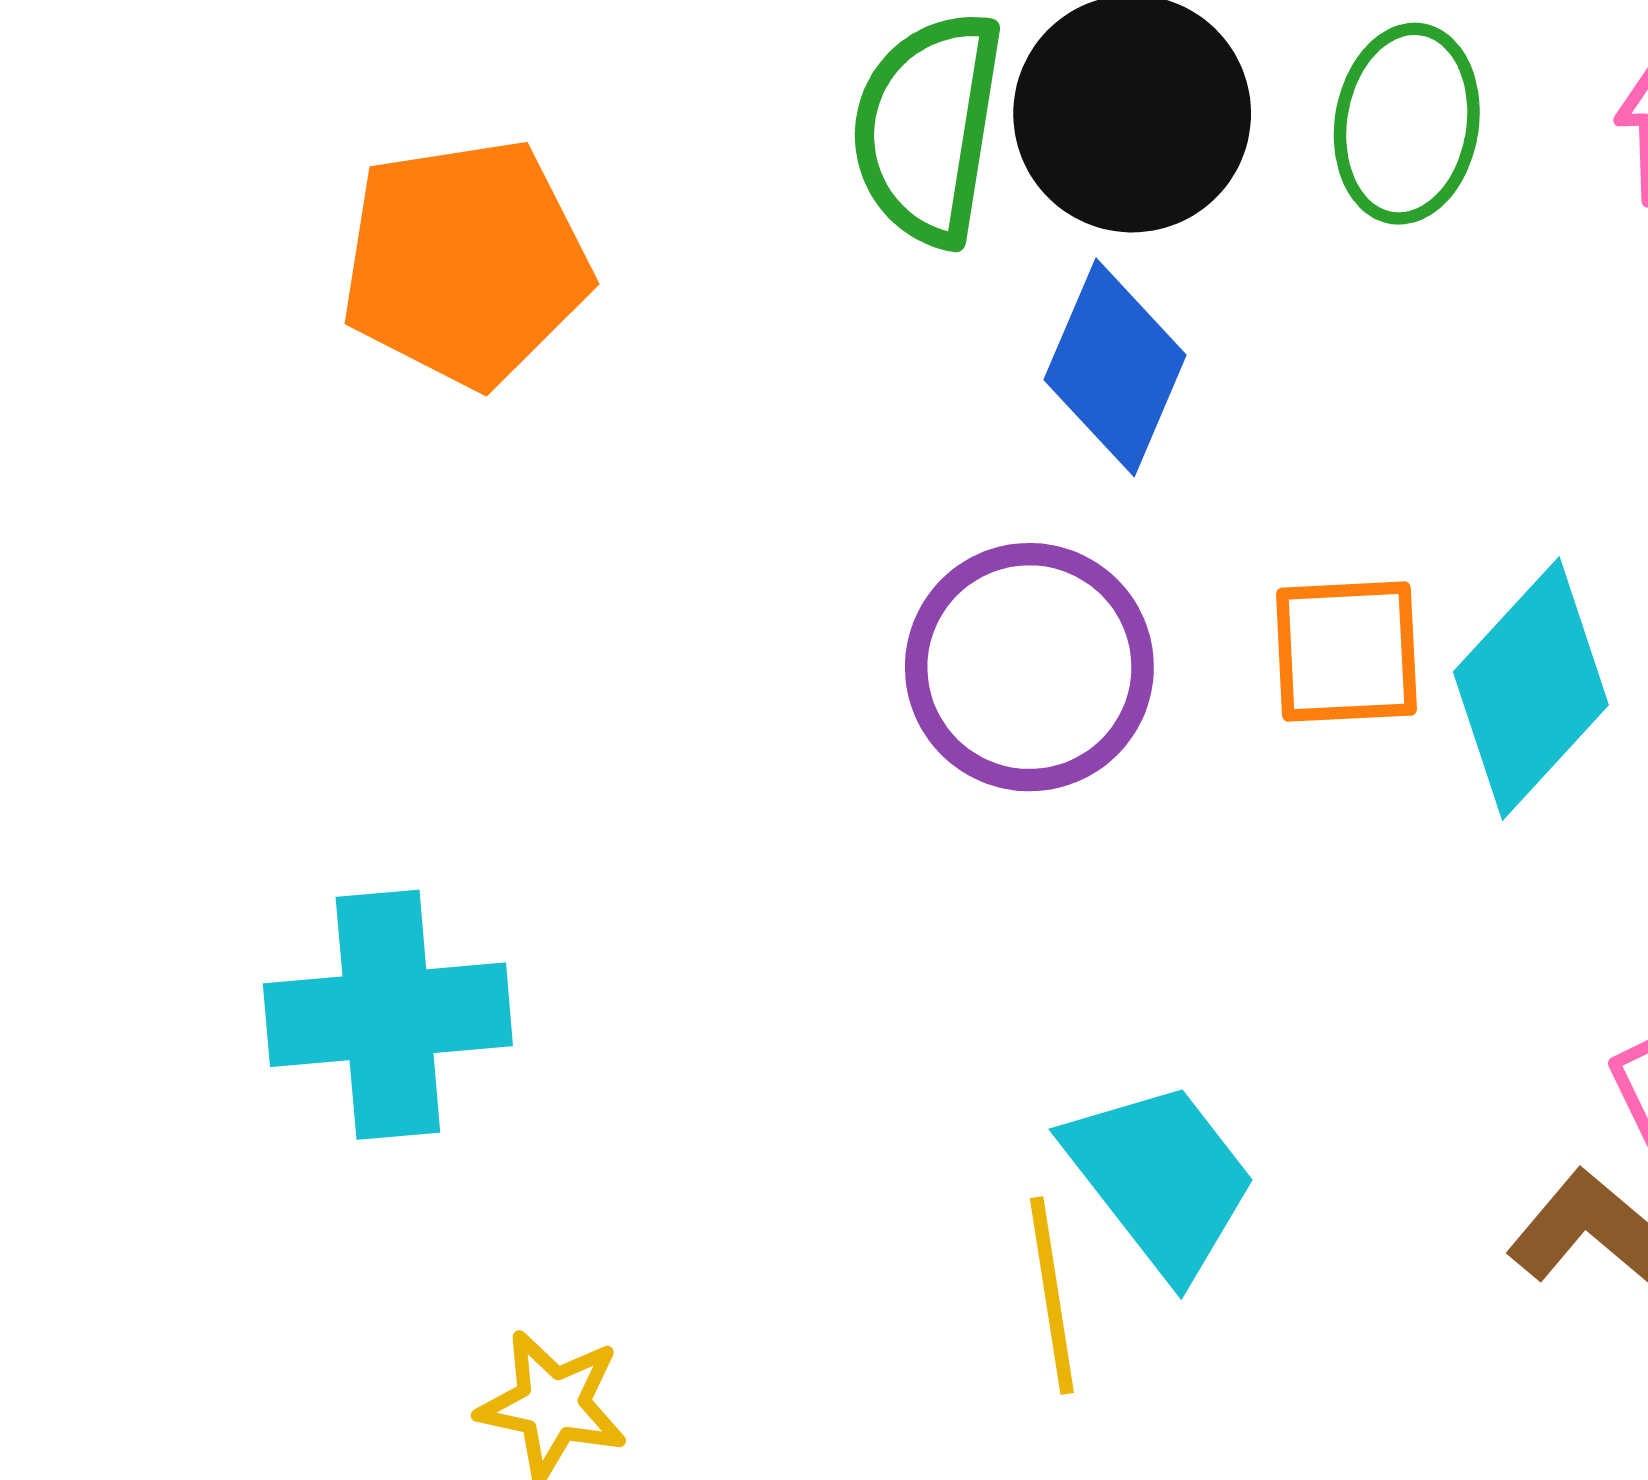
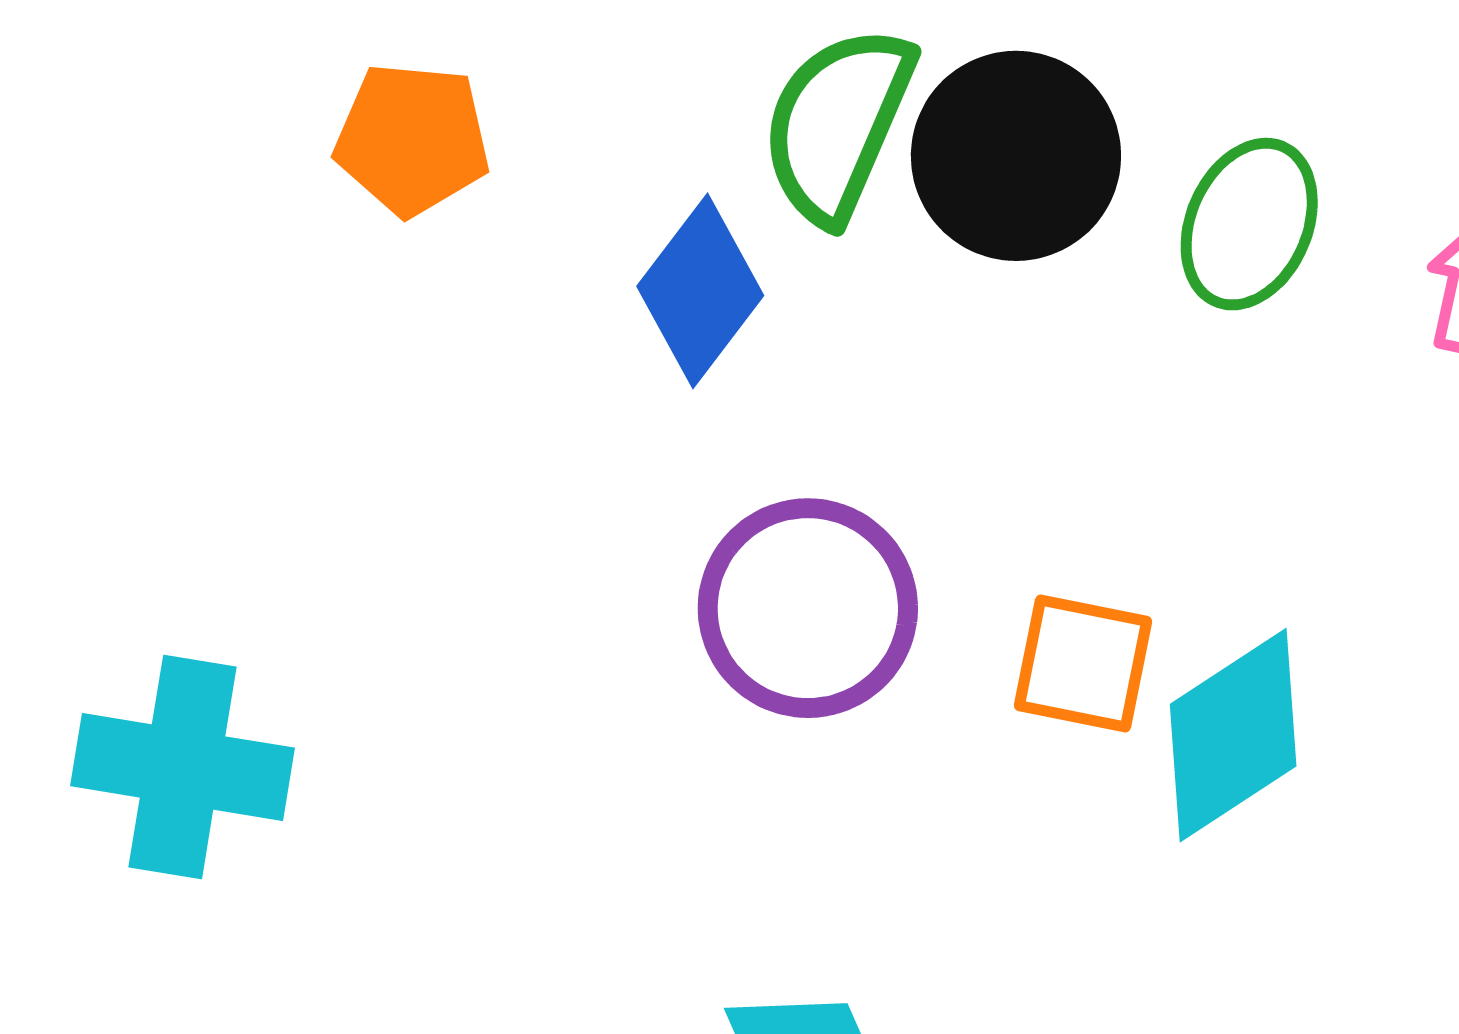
orange pentagon: (466, 263) -> (412, 139), size x0.7
blue diamond: (1115, 367) -> (700, 291), moved

